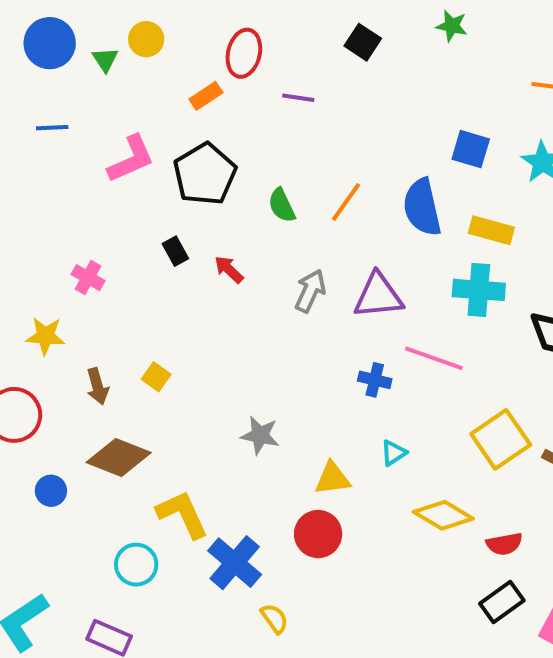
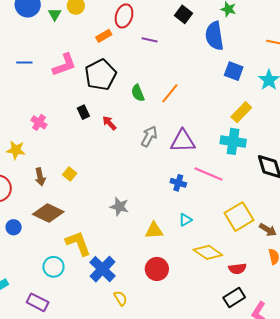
blue line: (52, 128) -> (24, 62), moved
blue semicircle: (422, 207) -> (214, 36), moved
yellow rectangle: (491, 230) -> (241, 112), turned -65
red circle: (318, 534) -> (157, 269), moved

